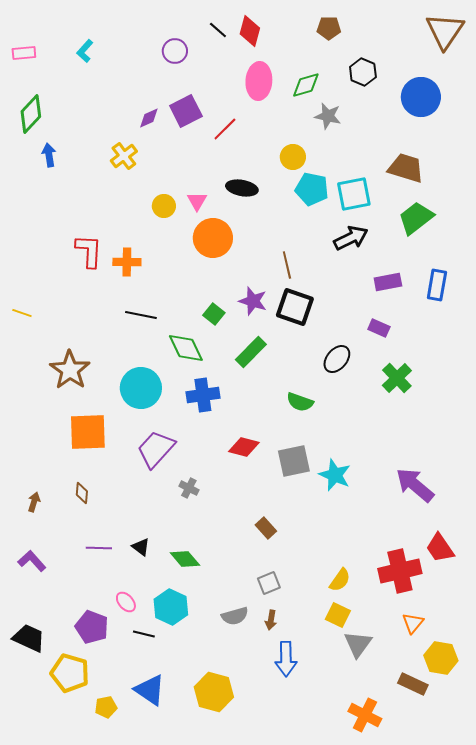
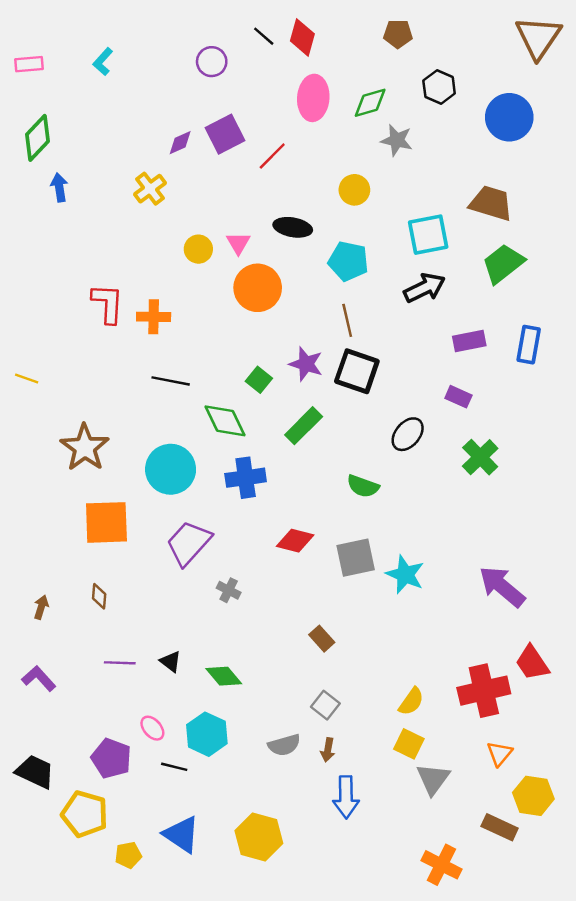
cyan pentagon: (312, 189) -> (348, 261), moved
gray square: (269, 583) -> (325, 705), turned -30

